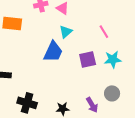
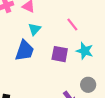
purple square: (88, 59) -> (60, 54), turned 30
cyan star: (113, 59) -> (85, 51), turned 30

